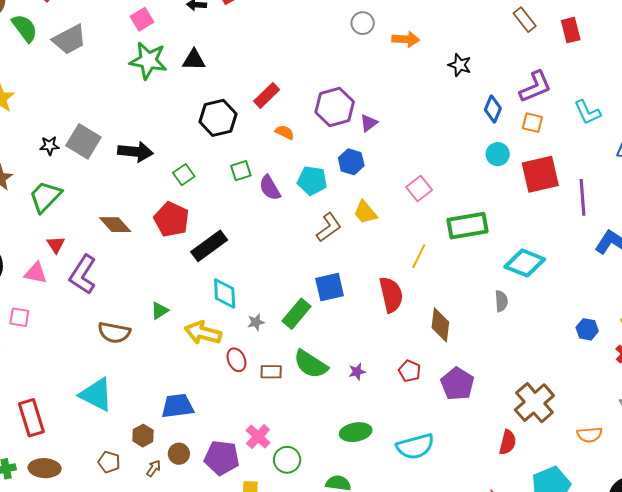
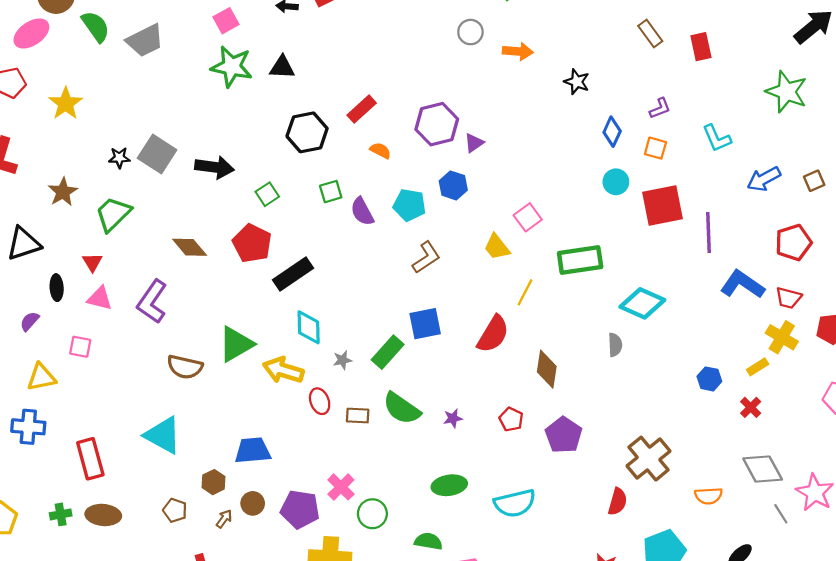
purple L-shape: (535, 87) -> (660, 108), size x0.6
yellow trapezoid: (365, 212) -> (497, 247), moved
red triangle: (56, 245) -> (92, 262), moved
red semicircle: (391, 295) -> (493, 334), turned 42
green triangle: (160, 311) -> (236, 344), size x1.8

